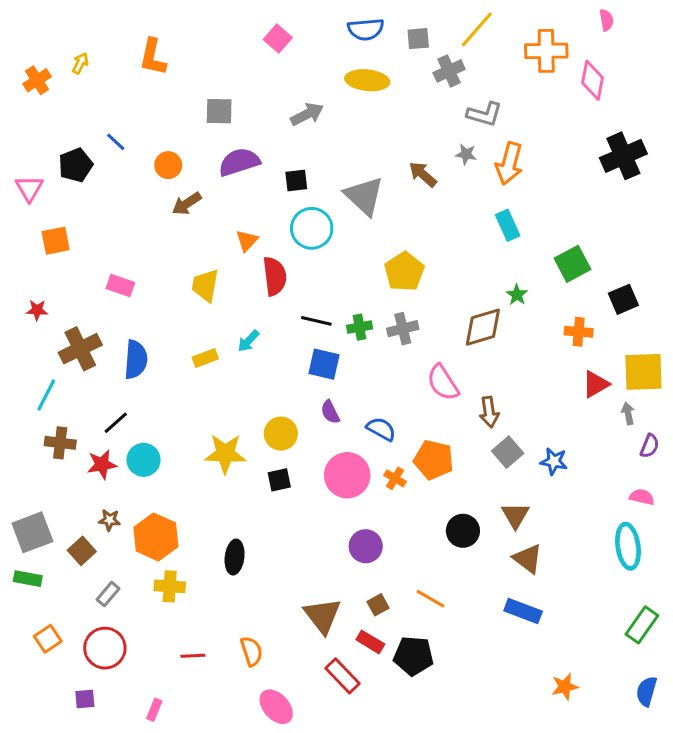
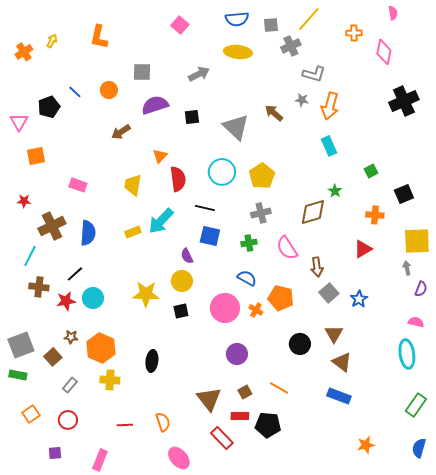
orange cross: (546, 51) -> (354, 33), size x0.6
orange circle: (168, 165) -> (109, 90), moved
cyan circle: (312, 228) -> (222, 172), moved
green square: (572, 264) -> (371, 171), size x0.6
green cross: (360, 327) -> (249, 243), moved
cyan arrow: (248, 341) -> (161, 221), size x1.8
red triangle: (596, 384) -> (363, 249), moved
purple semicircle: (330, 412) -> (187, 256), moved
blue star: (554, 461) -> (359, 299), turned 30
red rectangle: (370, 642) -> (240, 416), turned -30
red circle: (105, 648) -> (68, 420), size x0.7
pink rectangle: (154, 710) -> (100, 460), size x1.5

